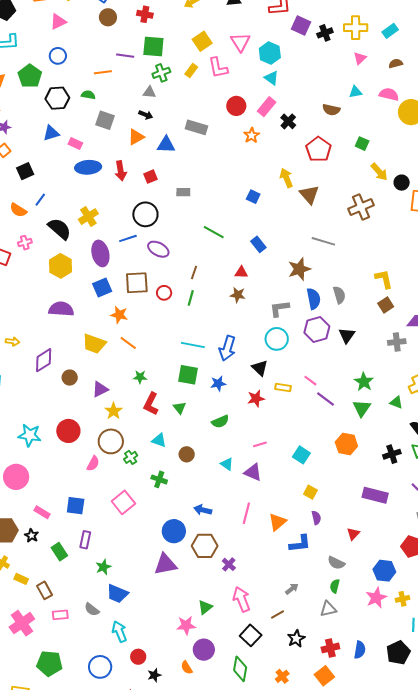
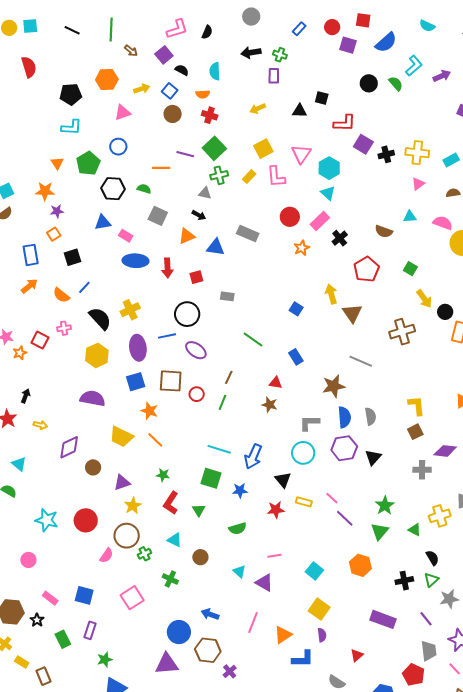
green square: (153, 47) -> (214, 148), turned 35
pink circle: (16, 477) -> (28, 560), size x0.6
yellow square: (310, 492) -> (319, 609), size x1.5

